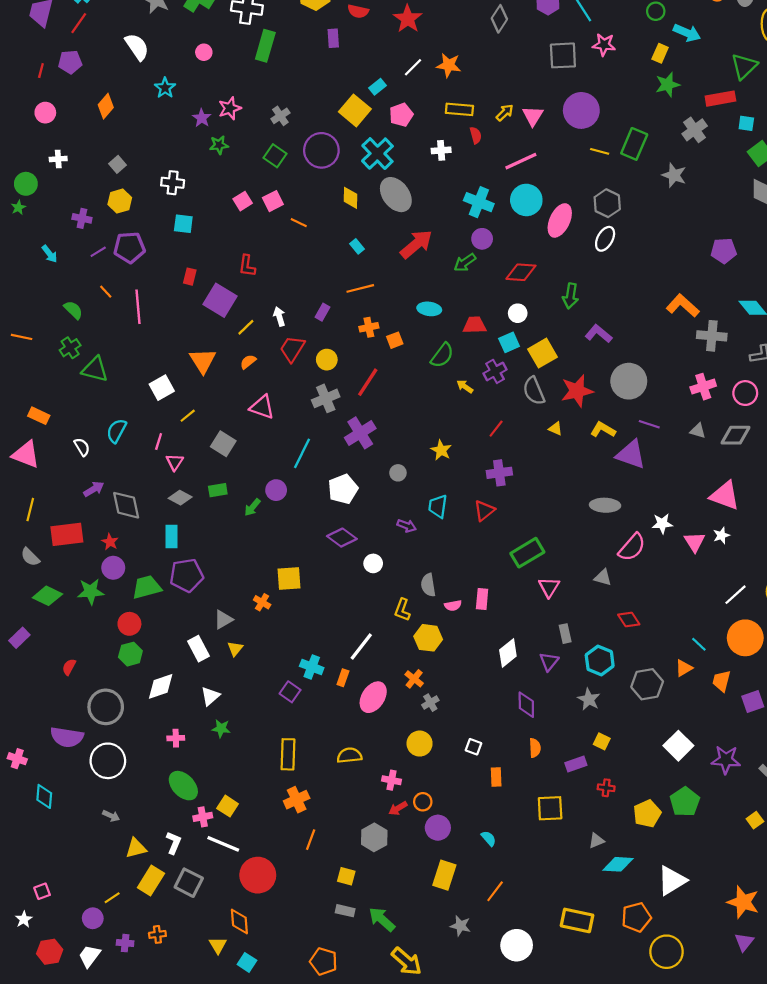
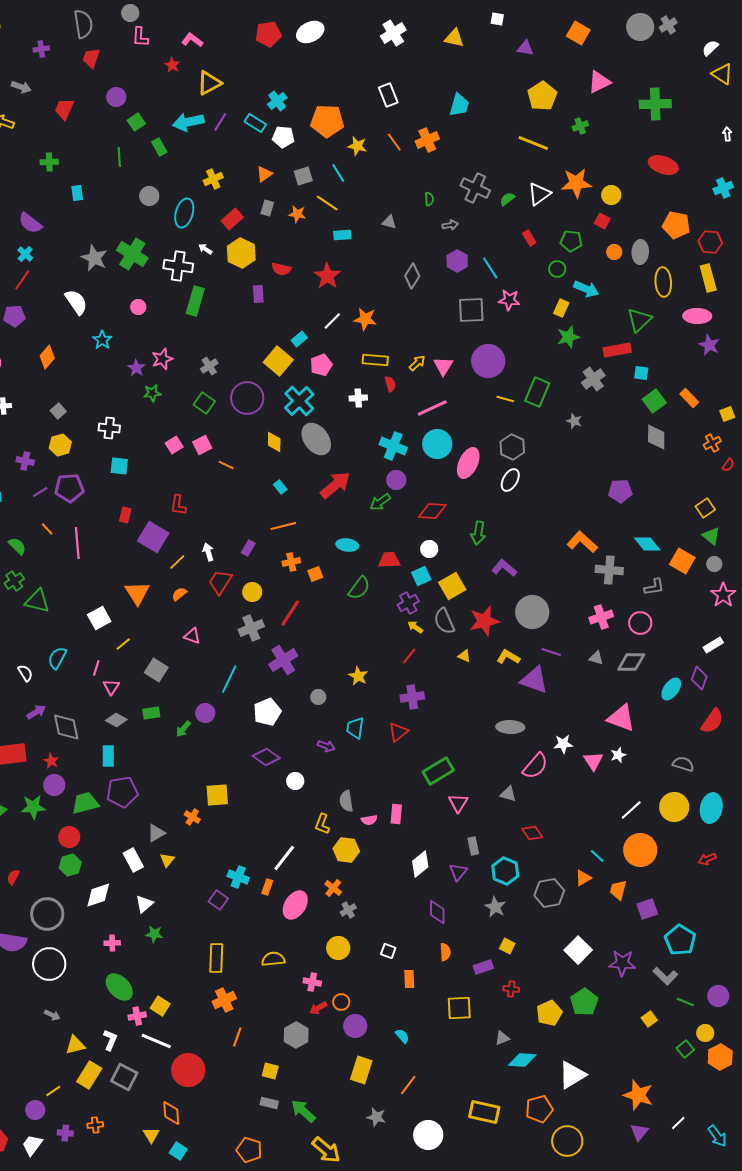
gray star: (674, 175) -> (574, 421), size x0.7
yellow arrow: (465, 387) -> (415, 627), moved
pink triangle: (262, 407) -> (192, 636), size x0.7

